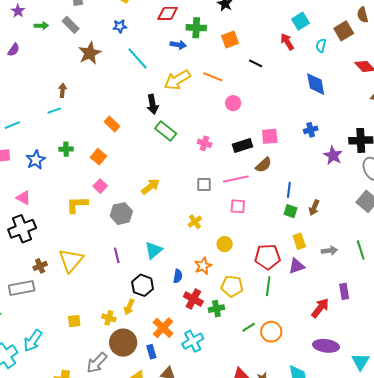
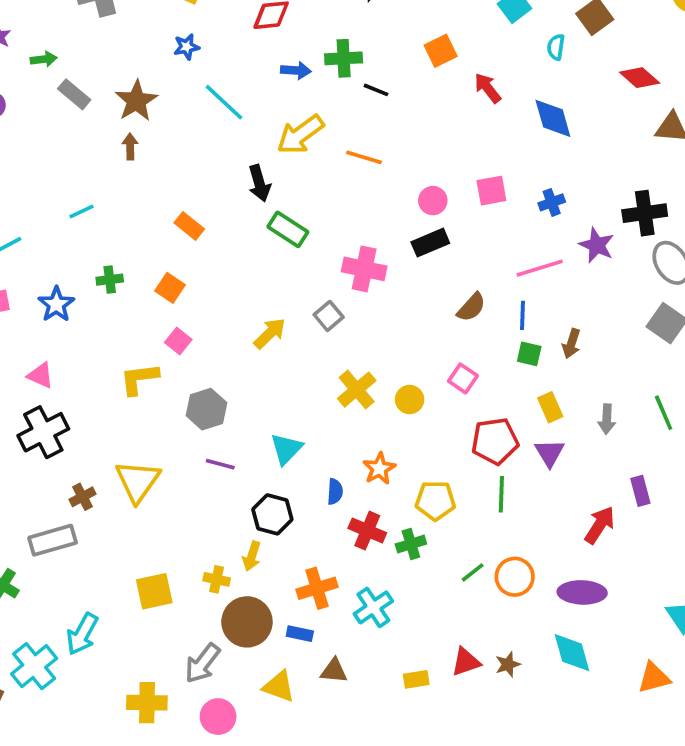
gray rectangle: (71, 25) -> (74, 94), moved
green cross: (196, 28) -> (344, 58), moved
orange square: (230, 39) -> (441, 51), moved
red arrow: (287, 42) -> (488, 88), moved
black line: (256, 63) -> (376, 90), moved
orange line: (213, 77) -> (364, 157), moved
brown arrow: (62, 90) -> (130, 146), moved
pink circle: (233, 103) -> (433, 201), moved
pink square: (270, 136) -> (491, 191), moved
pink cross: (205, 143) -> (364, 269), moved, size x1.6
brown semicircle: (263, 165) -> (471, 307), moved
pink line: (236, 179) -> (540, 268), moved
gray square: (204, 184) -> (329, 316), moved, turned -35
pink square: (238, 206) -> (463, 378), moved, turned 35
gray hexagon: (121, 214) -> (206, 409), moved
yellow cross: (195, 222) -> (357, 390), size x1.5
yellow circle: (225, 244) -> (410, 400), moved
gray arrow: (329, 251) -> (607, 419), turned 105
purple line: (117, 255) -> (220, 464), turned -56
purple triangle: (297, 266) -> (550, 453), turned -36
yellow square: (74, 321) -> (154, 591), size x1.5
orange cross: (163, 328) -> (317, 588), turned 35
purple ellipse: (326, 346) -> (582, 592), moved
blue rectangle: (151, 352) -> (300, 634), turned -56

